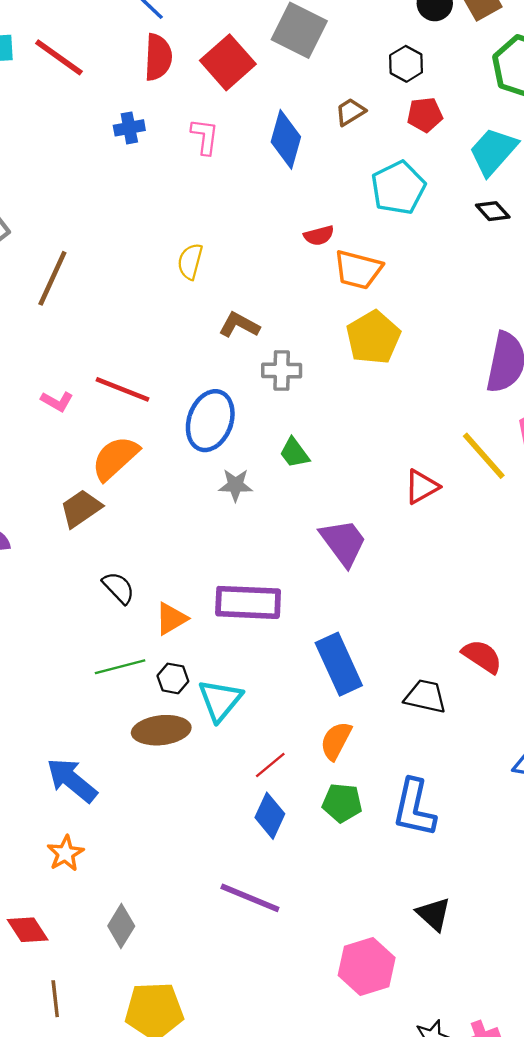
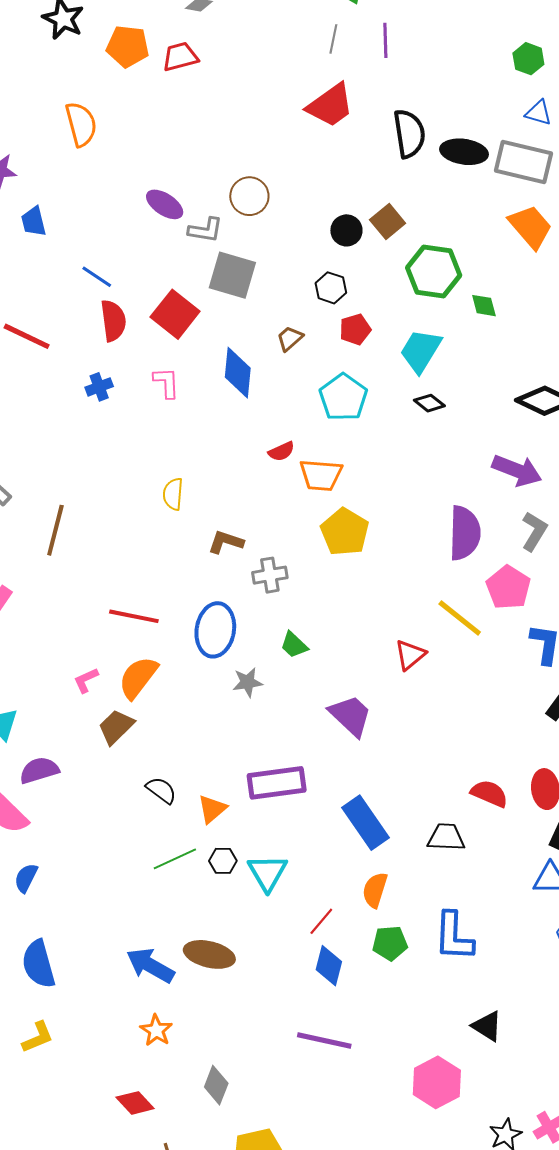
pink L-shape: (57, 401) -> (86, 680), moved, turned 136
brown ellipse: (161, 730) -> (209, 954), moved, turned 30

